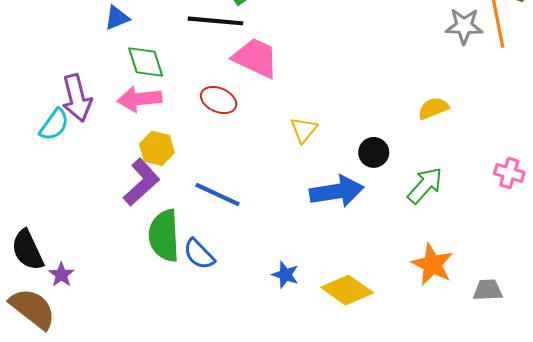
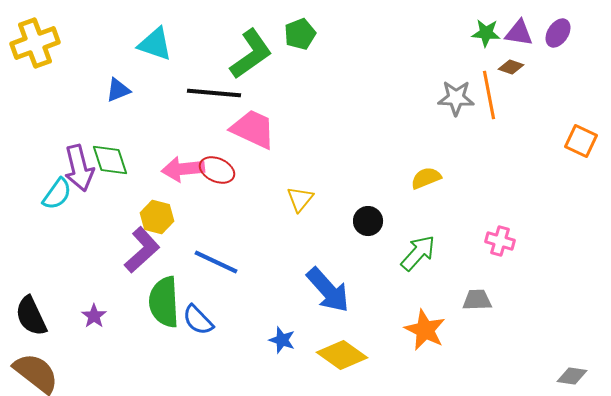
green diamond: (146, 62) -> (110, 160), moved
pink arrow: (139, 99) -> (183, 169), moved
blue arrow: (337, 191) -> (328, 290), moved, turned 57
purple star: (61, 275) -> (94, 316), moved
gray trapezoid: (488, 290) -> (477, 300), moved

